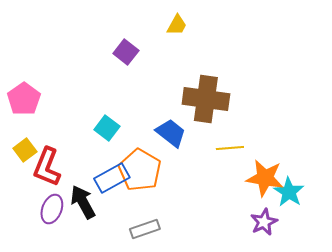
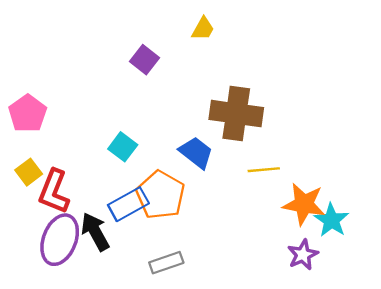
purple ellipse: (52, 209) -> (60, 240), size x1.5

